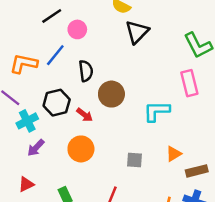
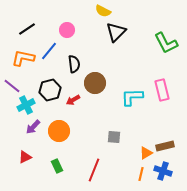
black line: (52, 16) -> (27, 29), moved
pink rectangle: (189, 83) -> (162, 90), moved
red arrow: (85, 115) -> (73, 100), turned 112
orange circle: (81, 149) -> (59, 131), moved
orange triangle: (174, 154) -> (146, 153), moved

